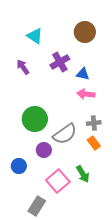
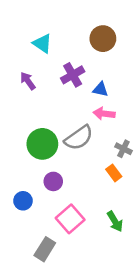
gray cross: (94, 123) -> (123, 149), moved, turned 32
gray semicircle: (65, 134) -> (79, 138), moved
green arrow: (83, 174) -> (115, 221), moved

